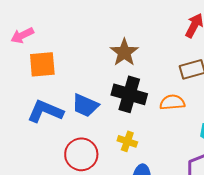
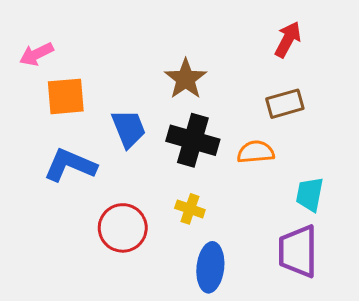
blue trapezoid: (85, 105) -> (129, 129), moved, turned -136

